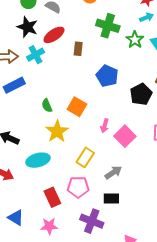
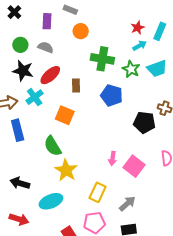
blue pentagon: (107, 76) -> (112, 95), moved
blue rectangle: (14, 85) -> (18, 130), turned -70
black pentagon: (141, 94) -> (144, 122), turned -30
green semicircle: (47, 106) -> (53, 146), size x1.5
orange square: (77, 107) -> (65, 115), moved

